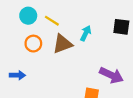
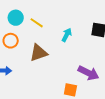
orange circle: (33, 44) -> (11, 41), moved
brown triangle: (62, 44) -> (39, 53), moved

